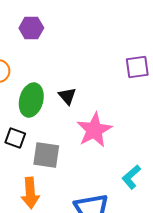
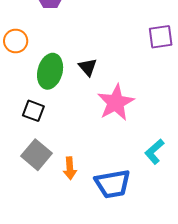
gray square: (46, 155) -> (37, 155), moved, turned 32
orange arrow: (30, 193) -> (70, 168), moved, size x0.7

